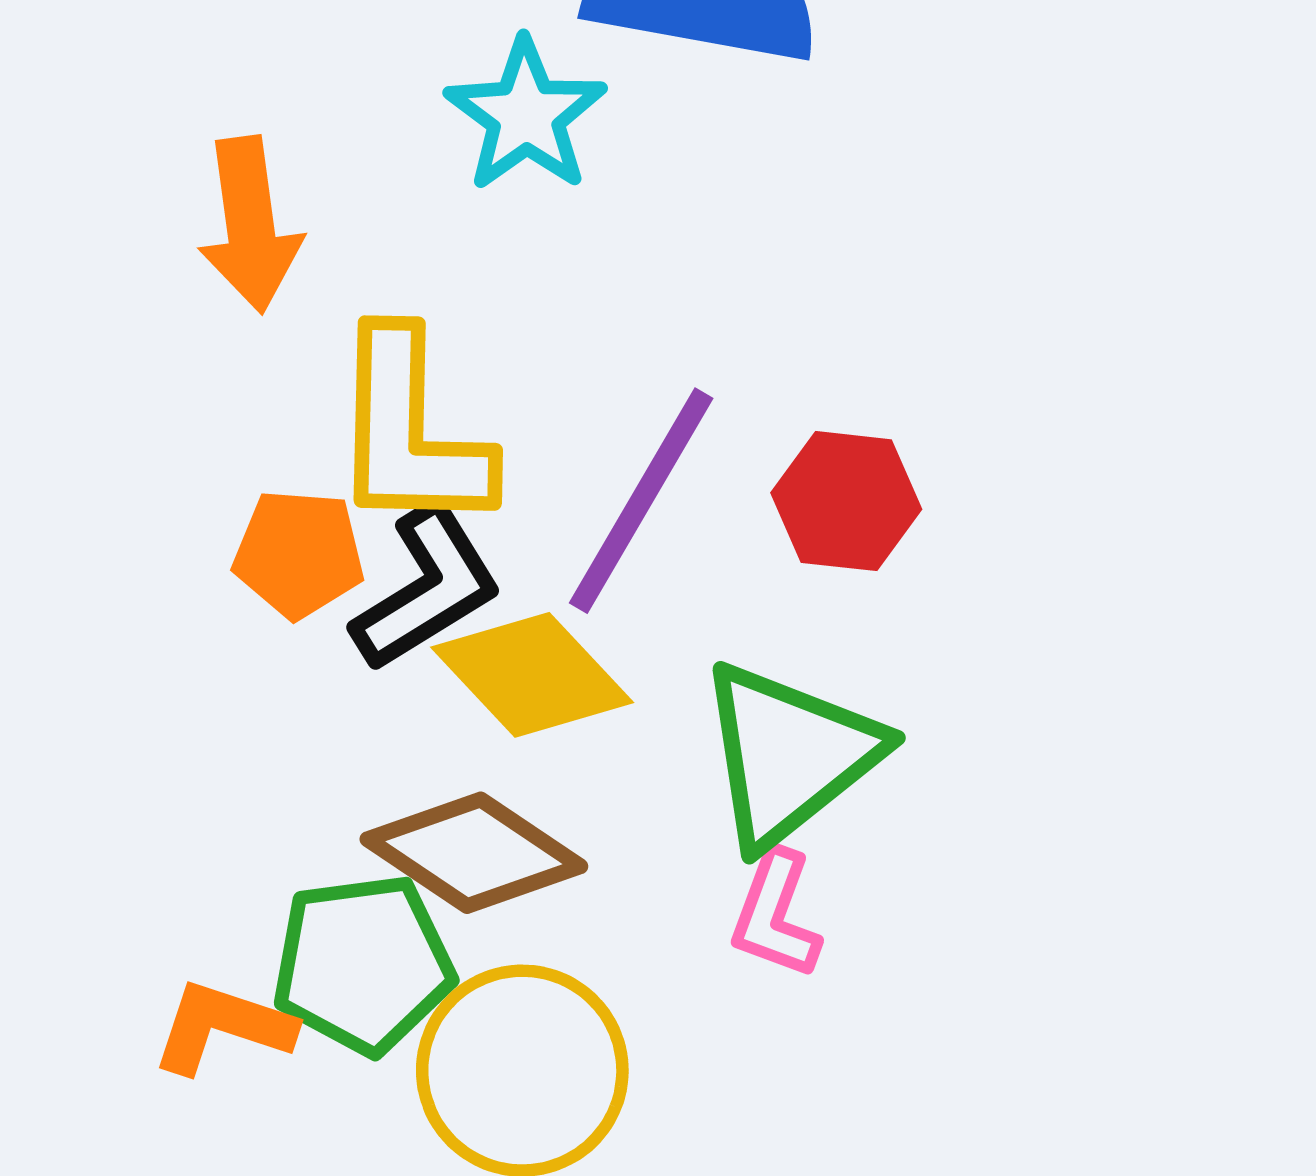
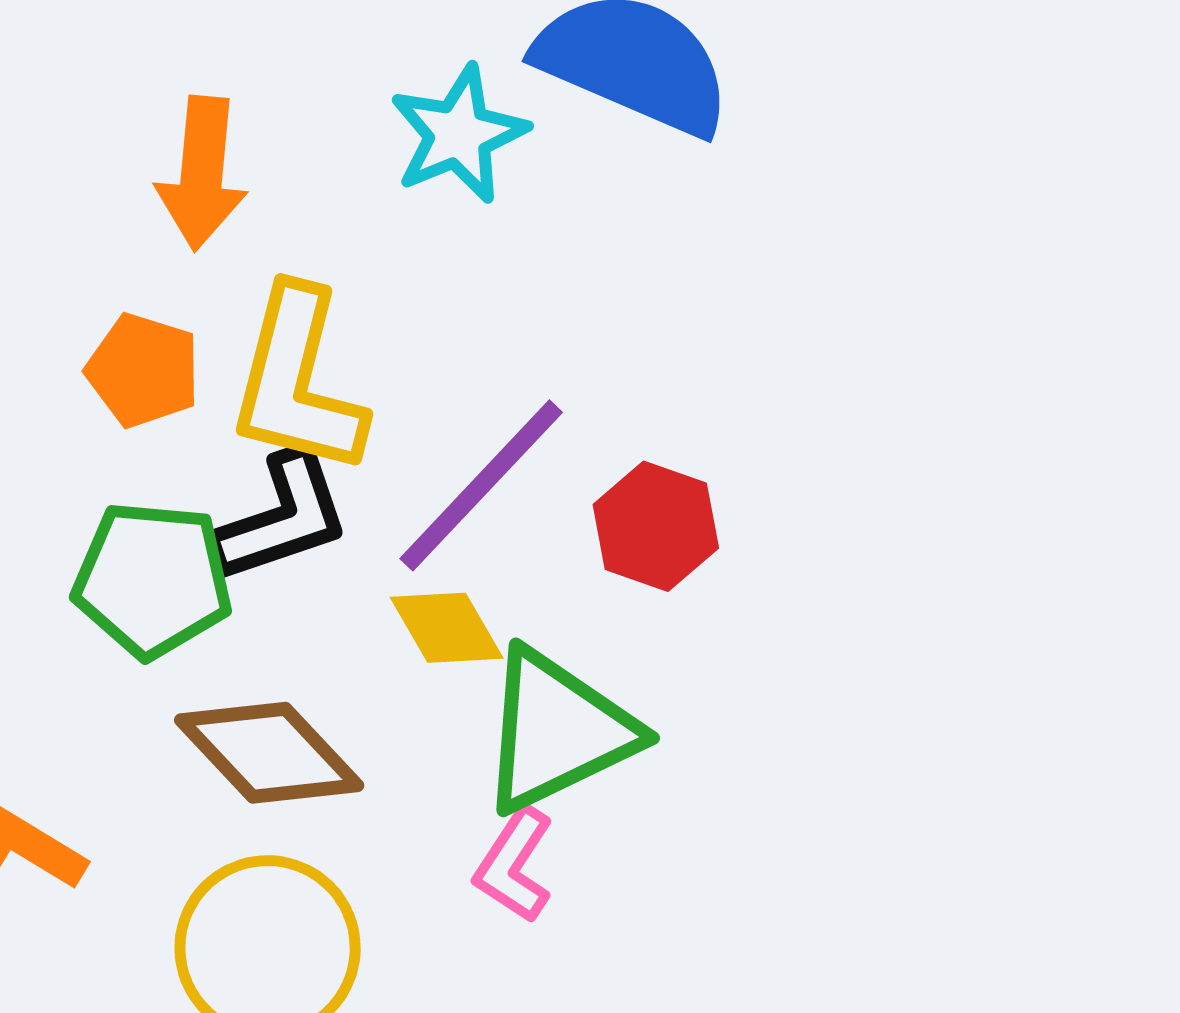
orange pentagon: (299, 554) -> (143, 370), moved
yellow diamond: (532, 675) -> (447, 628), moved, size x0.7
green pentagon: (363, 964) -> (153, 580), moved

